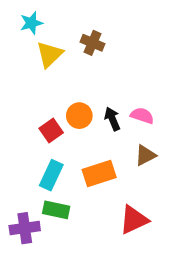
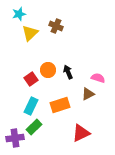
pink semicircle: (142, 116) -> (98, 78), moved
green rectangle: (56, 210) -> (34, 127), turned -56

